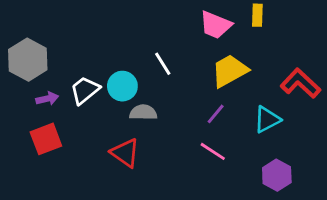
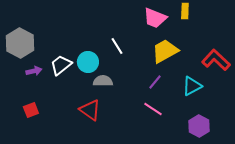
red square: (46, 139) -> (31, 110), moved, size x0.7

